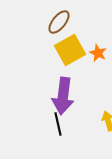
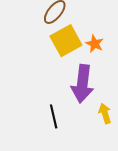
purple arrow: (63, 96) -> (82, 84), moved

